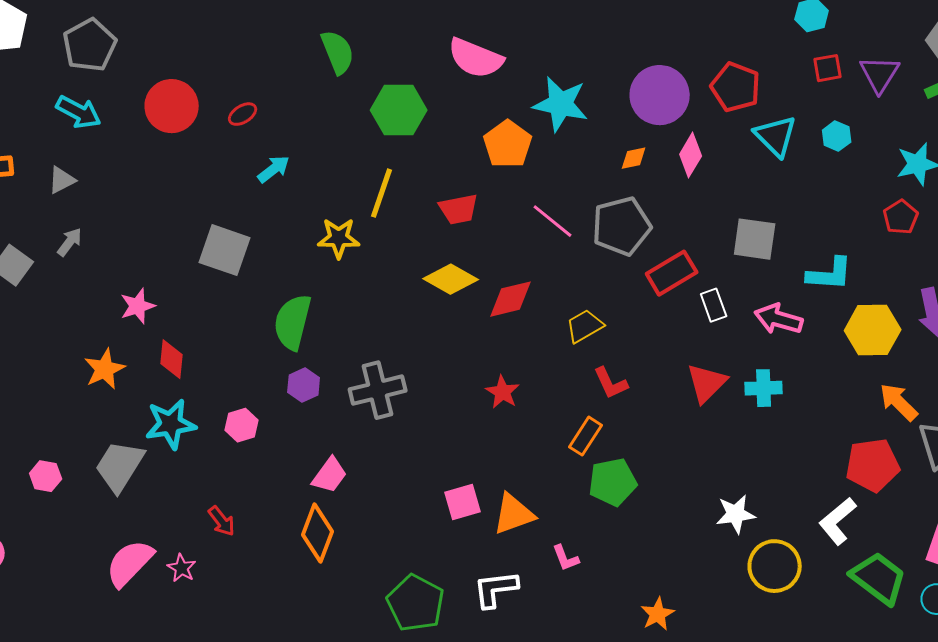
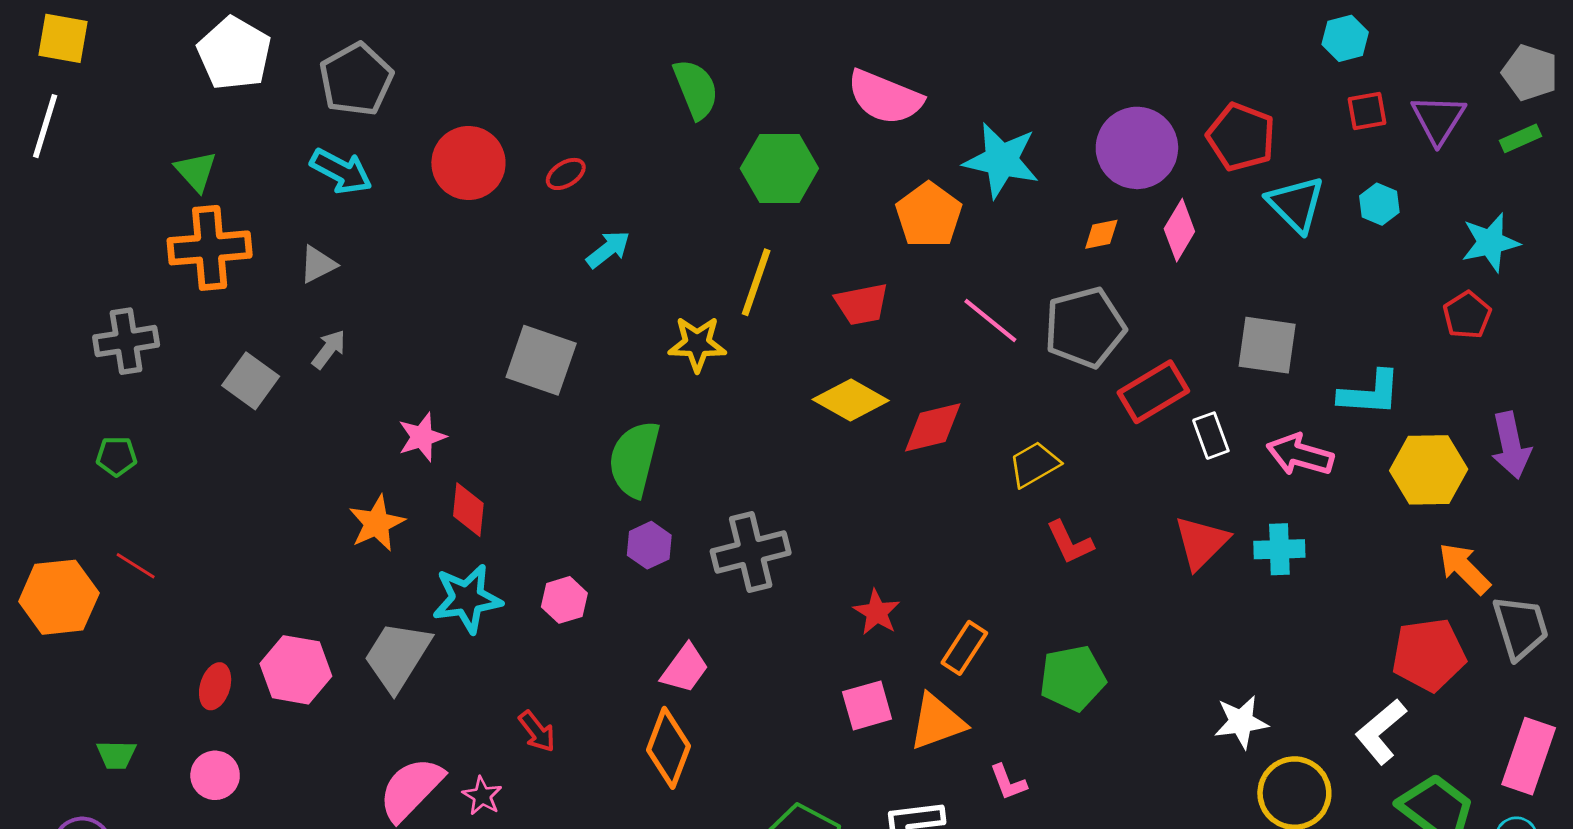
red star: (503, 392) -> (877, 612), moved
orange rectangle: (586, 436) -> (964, 648), moved
pink hexagon: (46, 476) -> (296, 670), size x1.6

